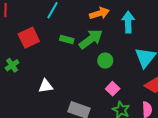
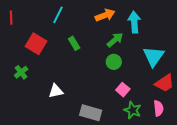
red square: (29, 38) -> (36, 44), turned -30
green arrow: (91, 39) -> (115, 40), moved, size x0.7
green rectangle: (67, 40) -> (74, 43), turned 48

